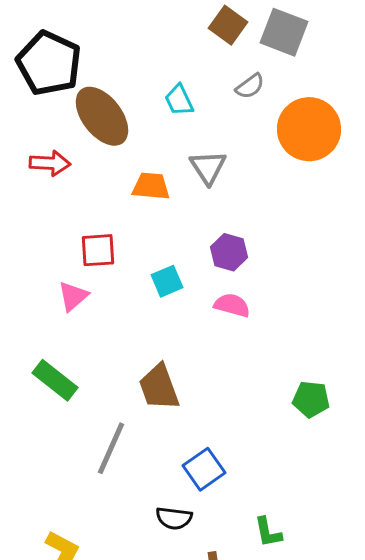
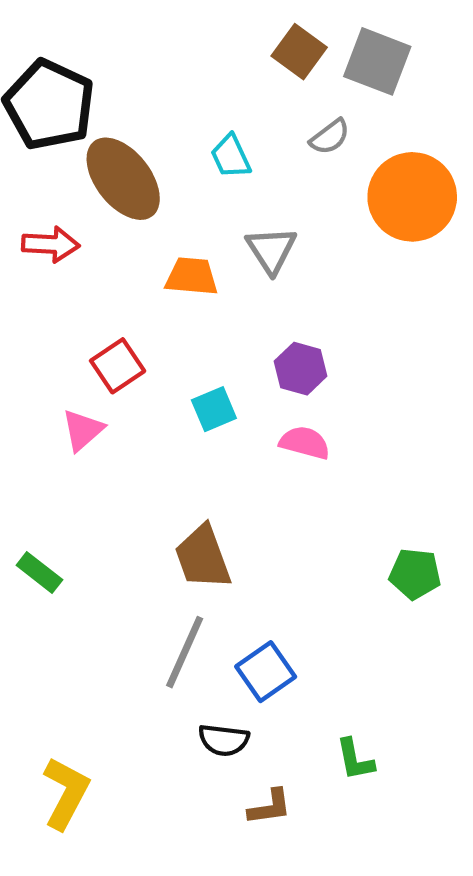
red square: (98, 250) -> (118, 366), turned -30
green rectangle: (55, 380) -> (39, 572), moved, size x0.7
gray line: (111, 448) -> (185, 652), moved

